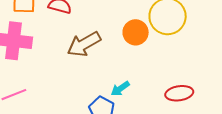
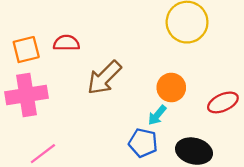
orange circle: (136, 32) -> (171, 88), moved

